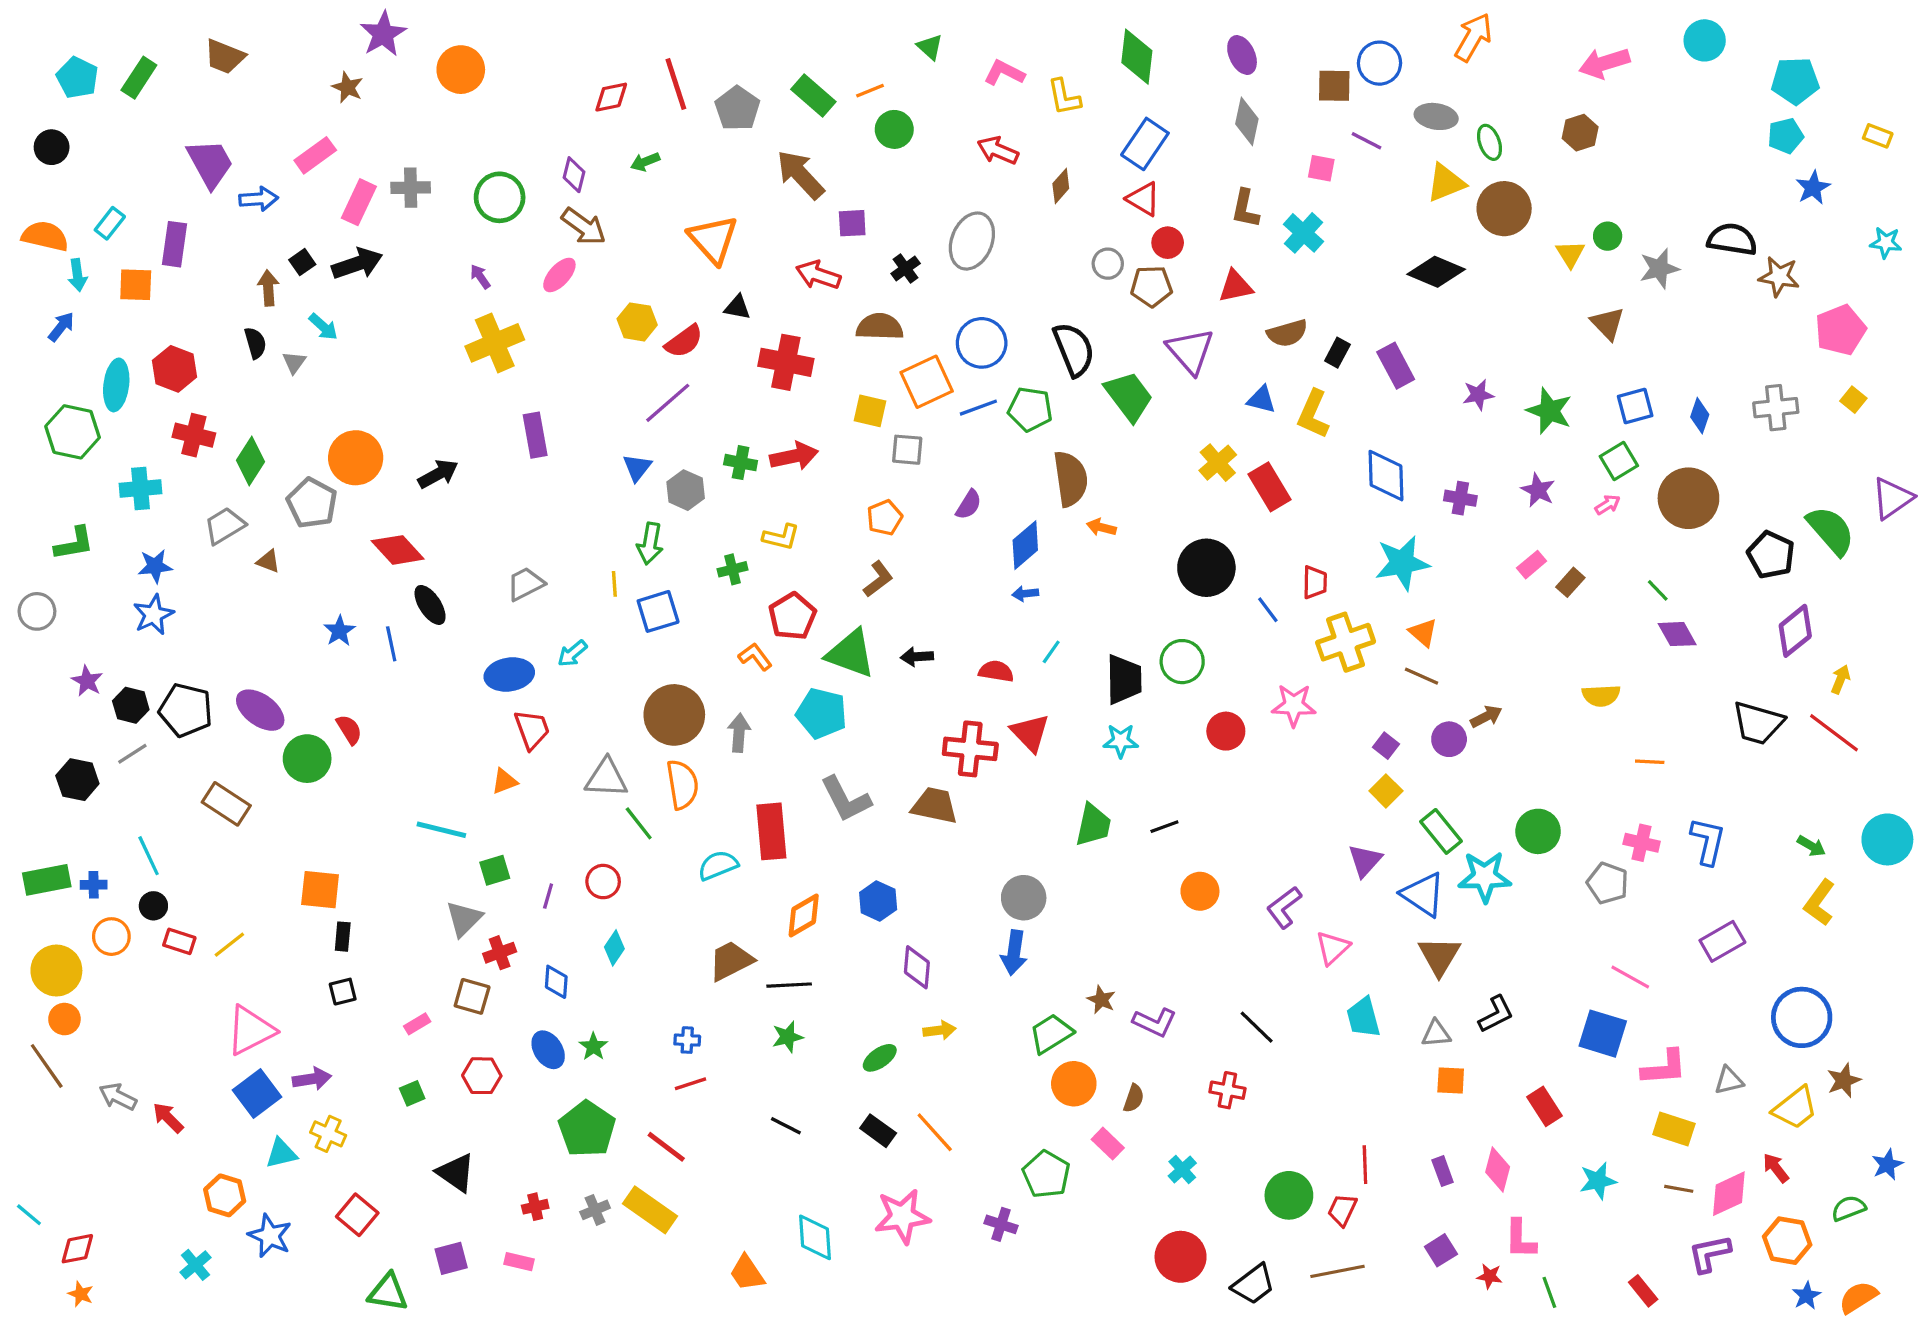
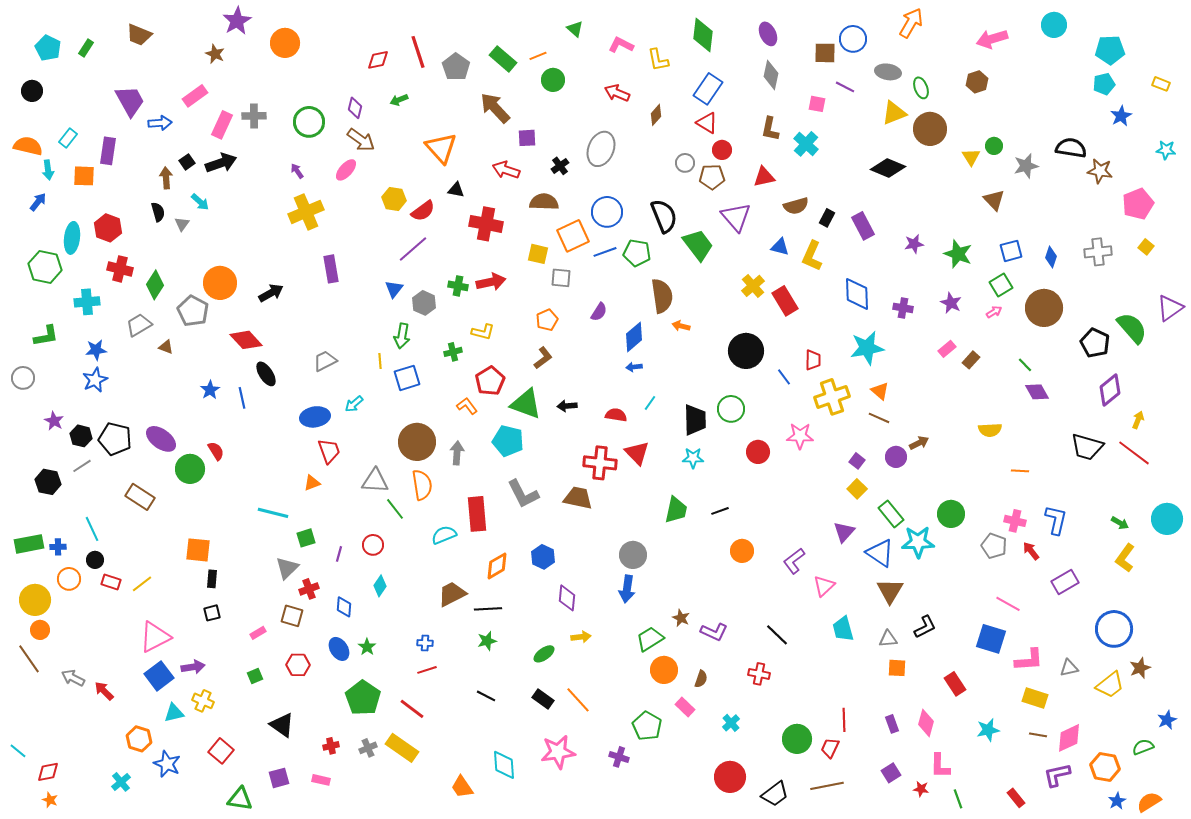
green rectangle: (139, 78) -> (86, 48), size x0.7
red arrow: (1776, 1168) -> (1031, 551), moved

